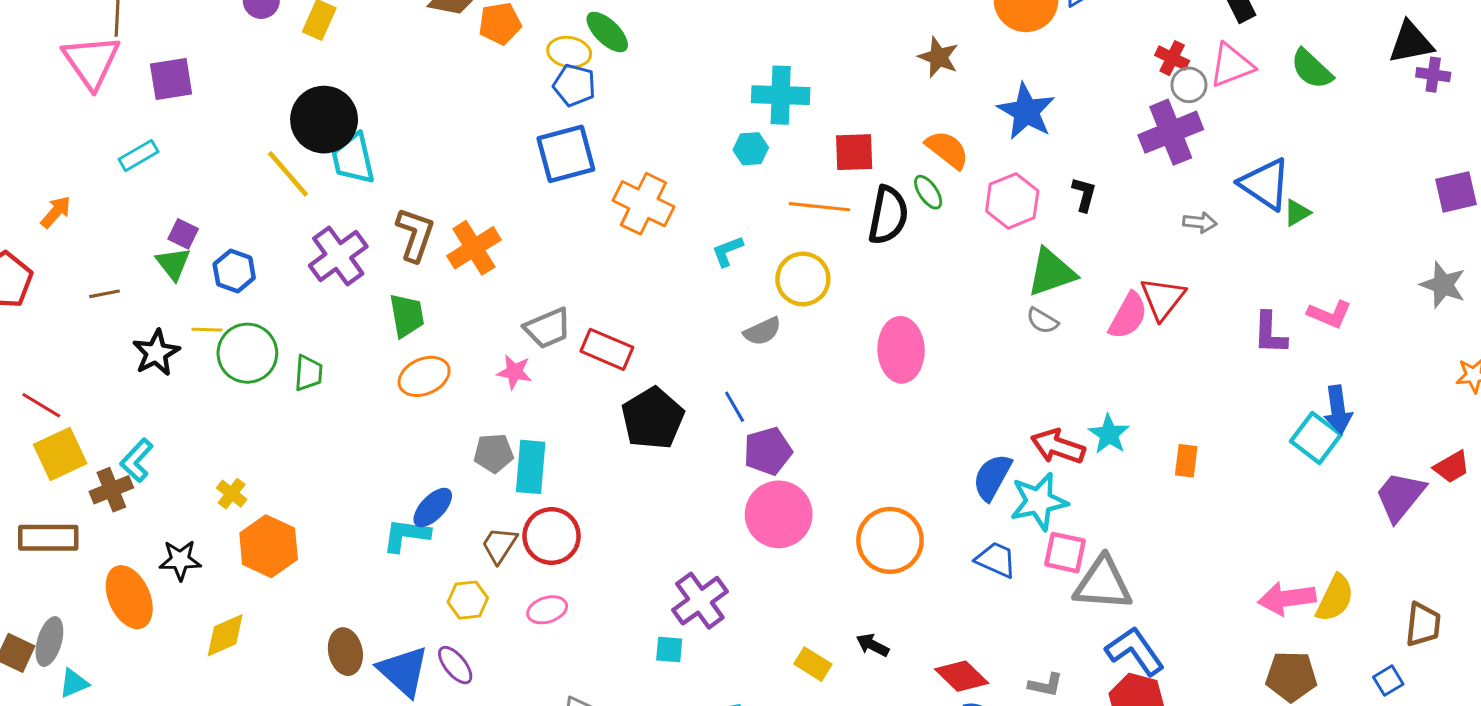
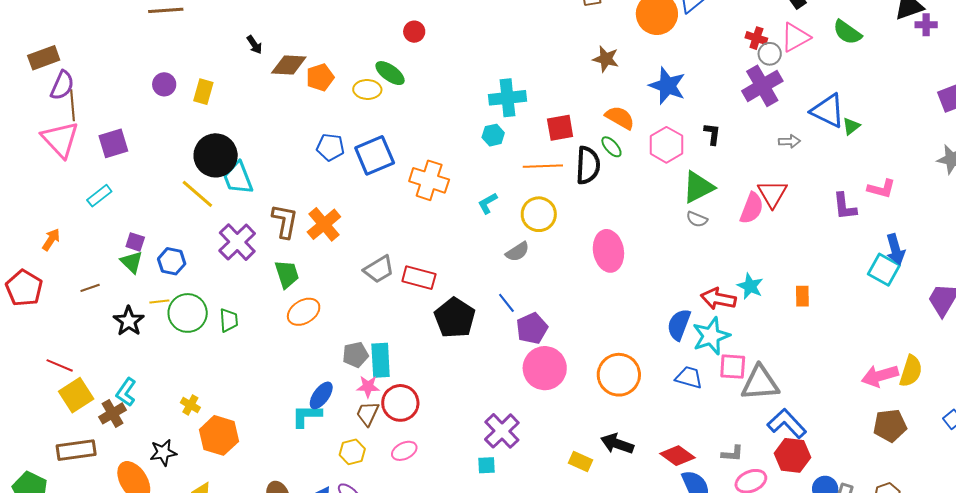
blue pentagon: (574, 85) -> (330, 147), moved
pink star: (514, 372) -> (368, 387), moved
black arrow: (872, 645) -> (617, 444), size x1.5

